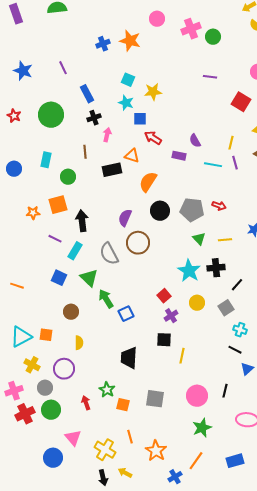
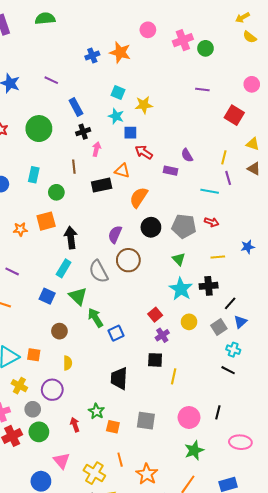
purple line: (63, 68) -> (51, 80), turned -40
cyan line: (213, 165) -> (210, 191), moved
purple line: (55, 239) -> (12, 271), moved
green triangle: (199, 239) -> (179, 259), moved
blue triangle: (247, 369) -> (240, 322), moved

